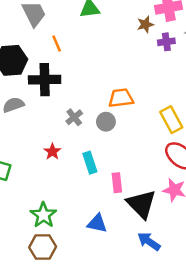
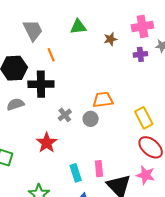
brown star: (145, 24) -> (110, 39), moved
red star: (52, 152) -> (47, 143), size x1.5
cyan rectangle: (90, 163) -> (76, 173), moved

